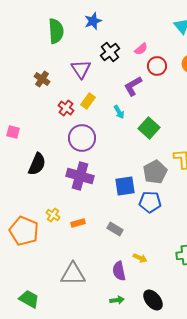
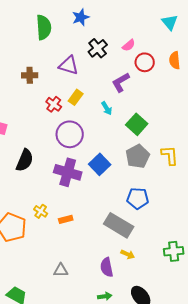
purple triangle: (81, 69) -> (69, 65), turned -40
brown cross: (42, 79) -> (30, 75), turned -35
gray pentagon: (155, 172) -> (138, 156), moved
blue square: (125, 186) -> (100, 164), moved, turned -35
gray rectangle: (115, 229) -> (119, 225), moved, size x1.8
gray triangle: (73, 274) -> (61, 270), size x0.6

